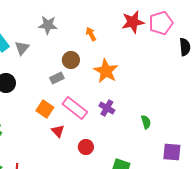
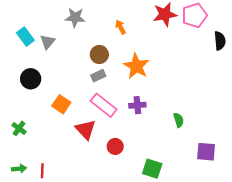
gray rectangle: (57, 78) -> (98, 76), moved
purple cross: (107, 108) -> (137, 105), turned -35
orange square: (45, 109) -> (61, 104), moved
red triangle: (58, 131) -> (86, 130), size x1.5

